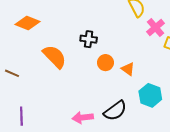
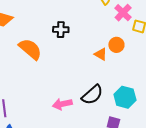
orange circle: (105, 63) -> (116, 45), moved
cyan hexagon: (150, 95) -> (125, 97), moved

